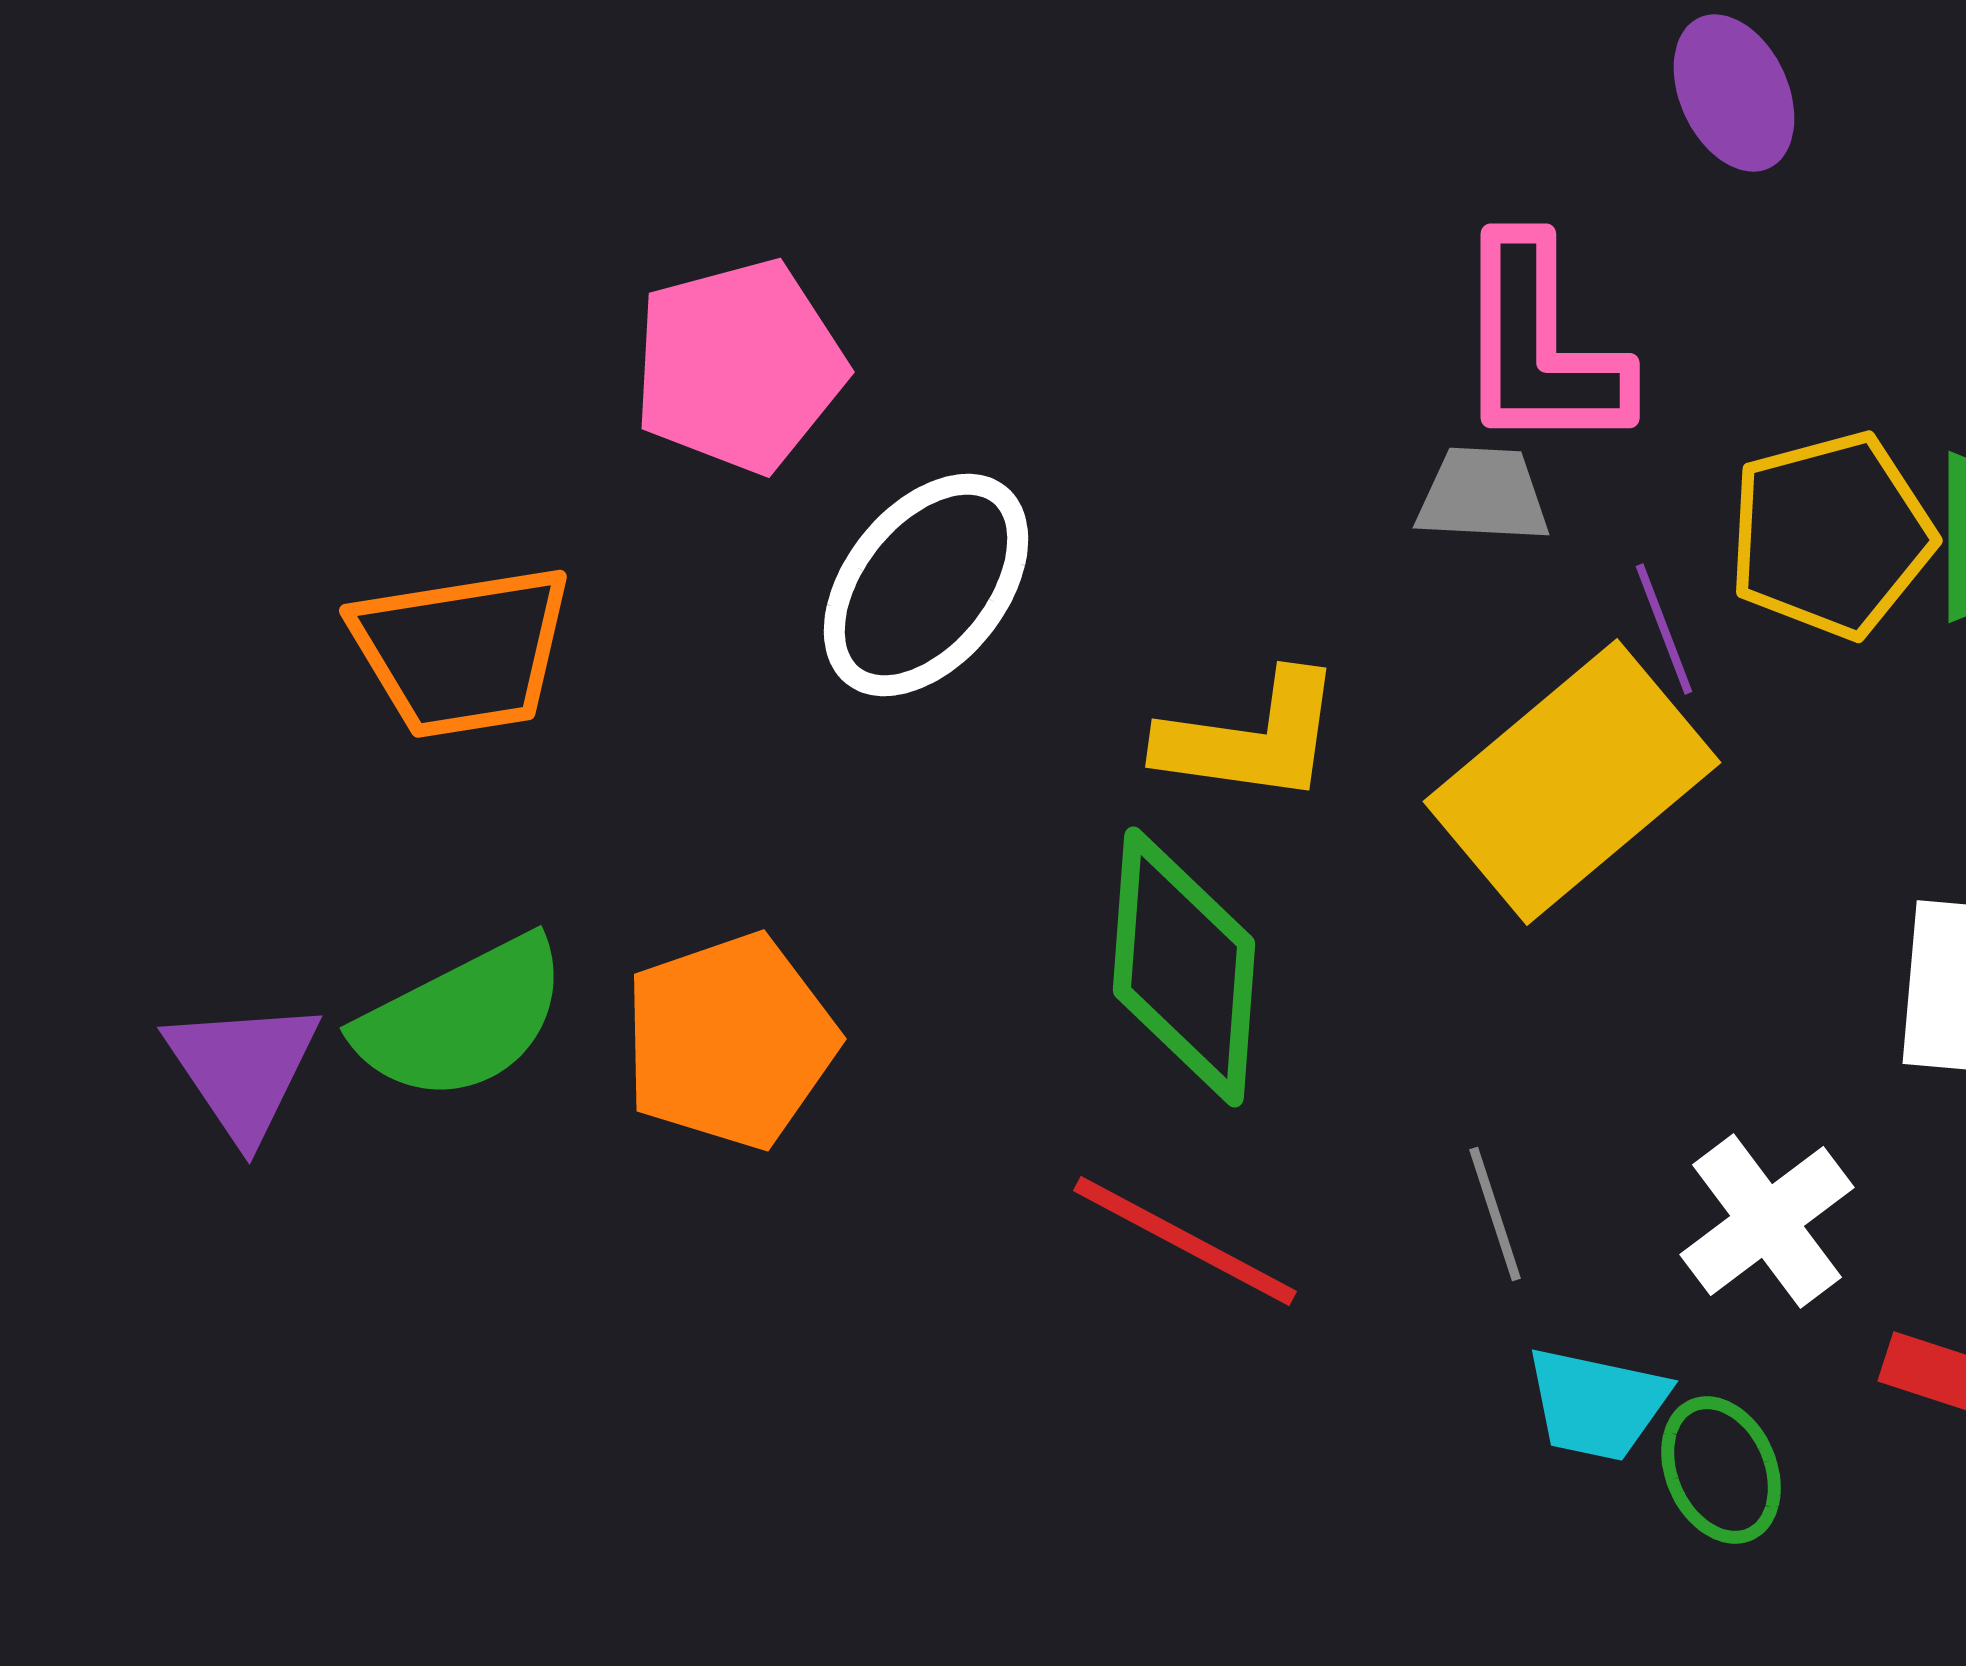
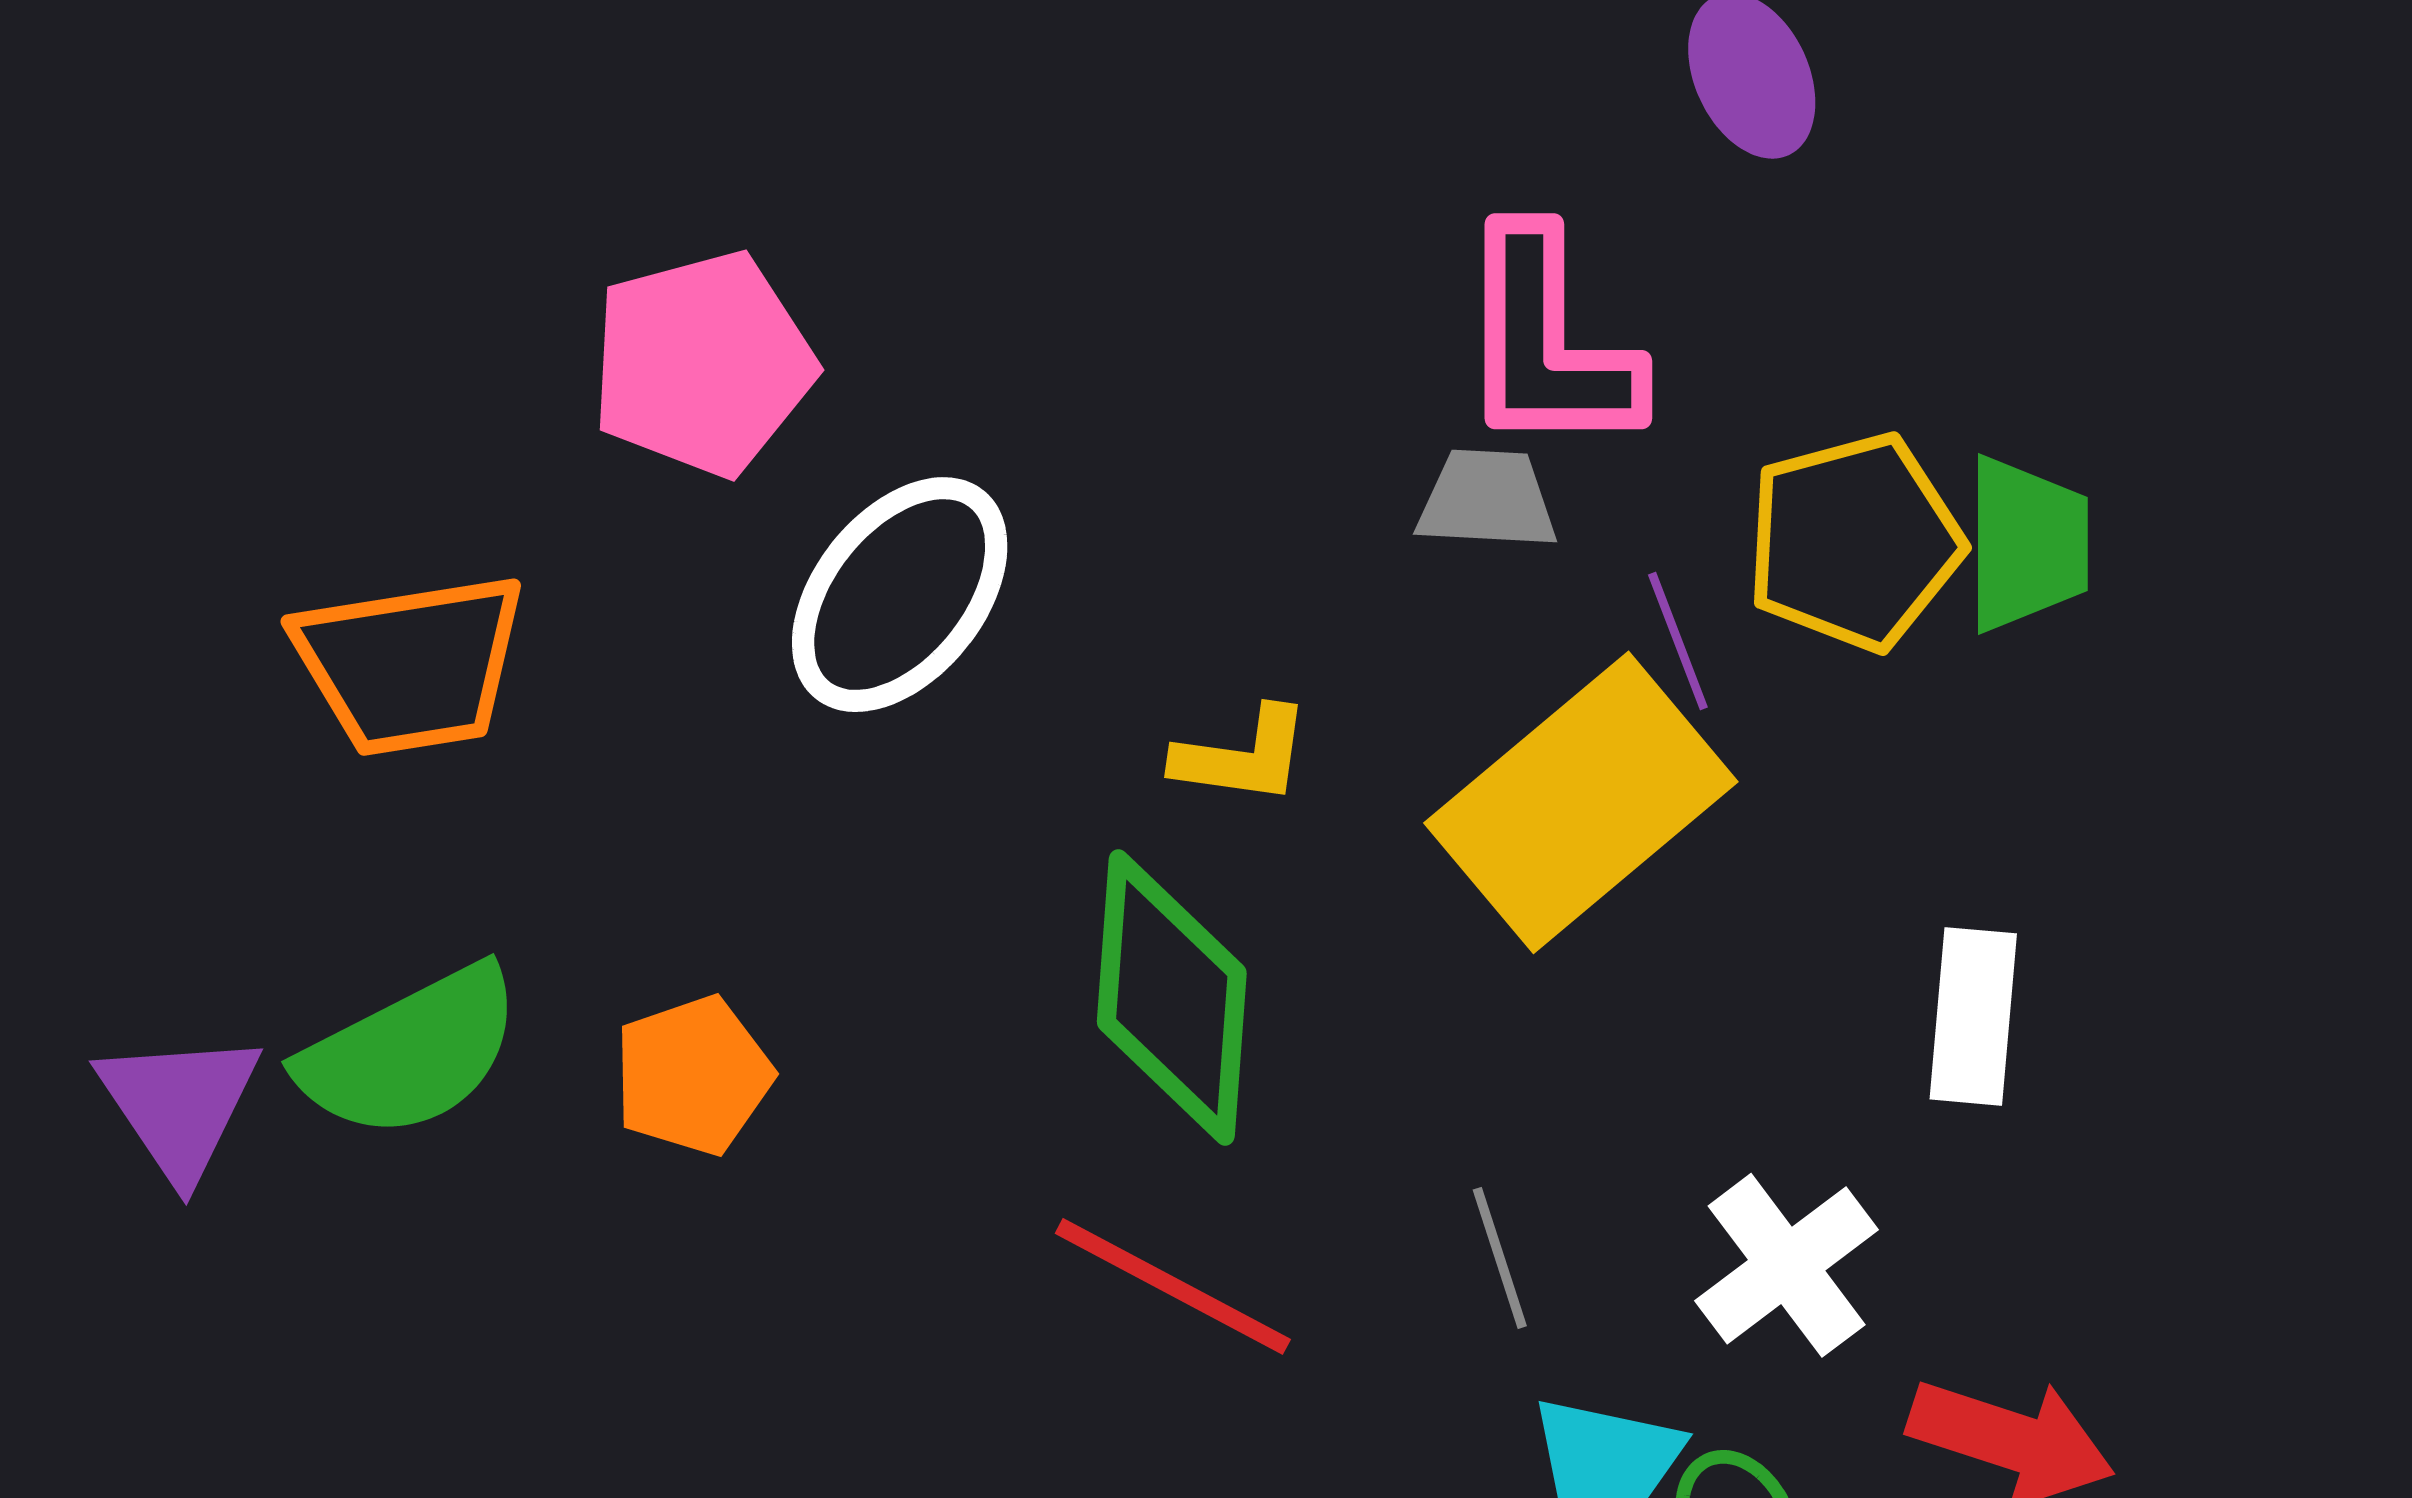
yellow L-shape: (1251, 738) -> (1242, 756), size x0.7
orange pentagon: (730, 1041) -> (693, 1075), size x0.7

